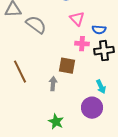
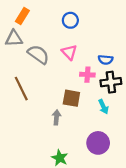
pink triangle: (77, 19) -> (69, 52), moved
brown line: (20, 72) -> (21, 89), moved
cyan arrow: (101, 87) -> (103, 107), moved

